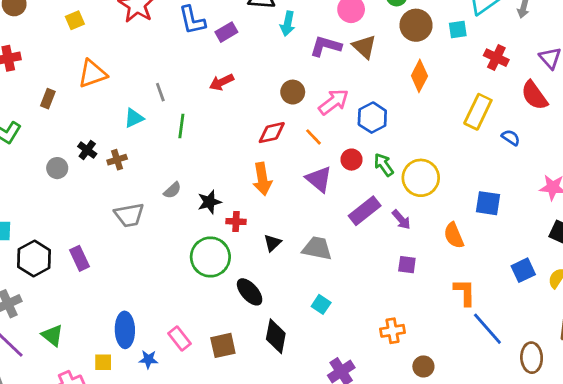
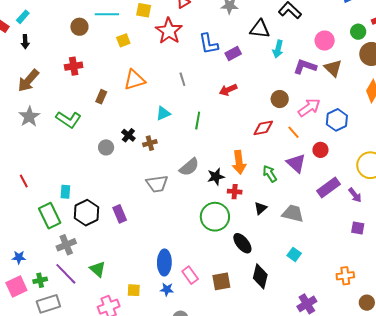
gray line: (160, 92) -> (182, 79), moved
green arrow: (384, 165) -> (270, 174), moved
orange arrow: (262, 179) -> (239, 162), moved
gray semicircle: (172, 190) -> (189, 167), size x1.5
blue ellipse: (125, 330) -> (164, 262), moved

